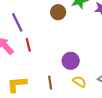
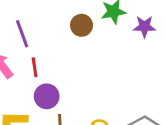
purple circle: (71, 61) -> (47, 96), moved

